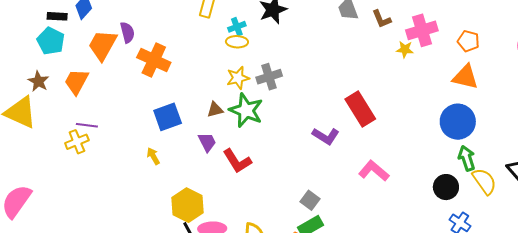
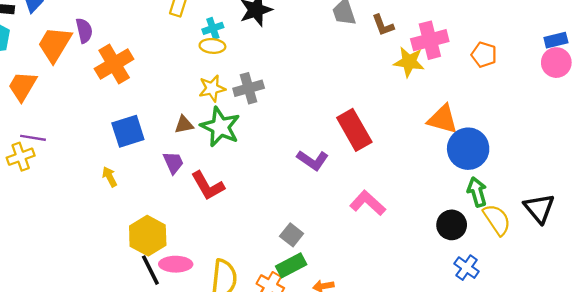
yellow star: (405, 49) -> (409, 62), size x1.5
orange cross: (154, 60) -> (114, 64), turned 32
orange triangle: (465, 77) -> (443, 119), moved

